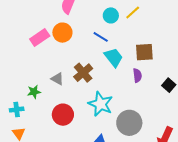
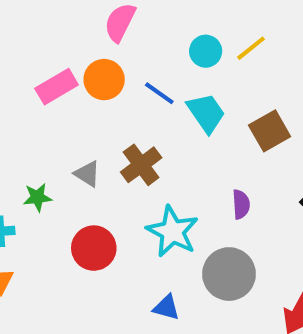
blue line: (101, 37) -> (159, 93), moved
brown square: (144, 52) -> (270, 131), turned -30
cyan trapezoid: (114, 57) -> (206, 113), moved
purple semicircle: (137, 75) -> (241, 204), moved

